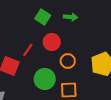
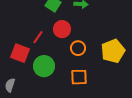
green circle: (45, 79) -> (44, 66), moved

